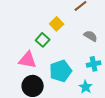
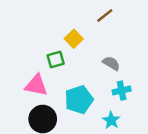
gray semicircle: (91, 36) -> (111, 63), moved
green square: (43, 40) -> (56, 59), turned 32

